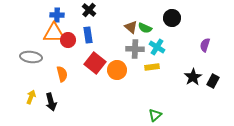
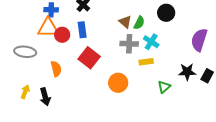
green semicircle: (145, 28) -> (139, 23), turned -88
purple semicircle: (205, 45) -> (199, 40), size x1.6
orange circle: (117, 70) -> (118, 83), moved
black star: (193, 77) -> (187, 72), turned 30
green triangle: (155, 115) -> (164, 87), moved

